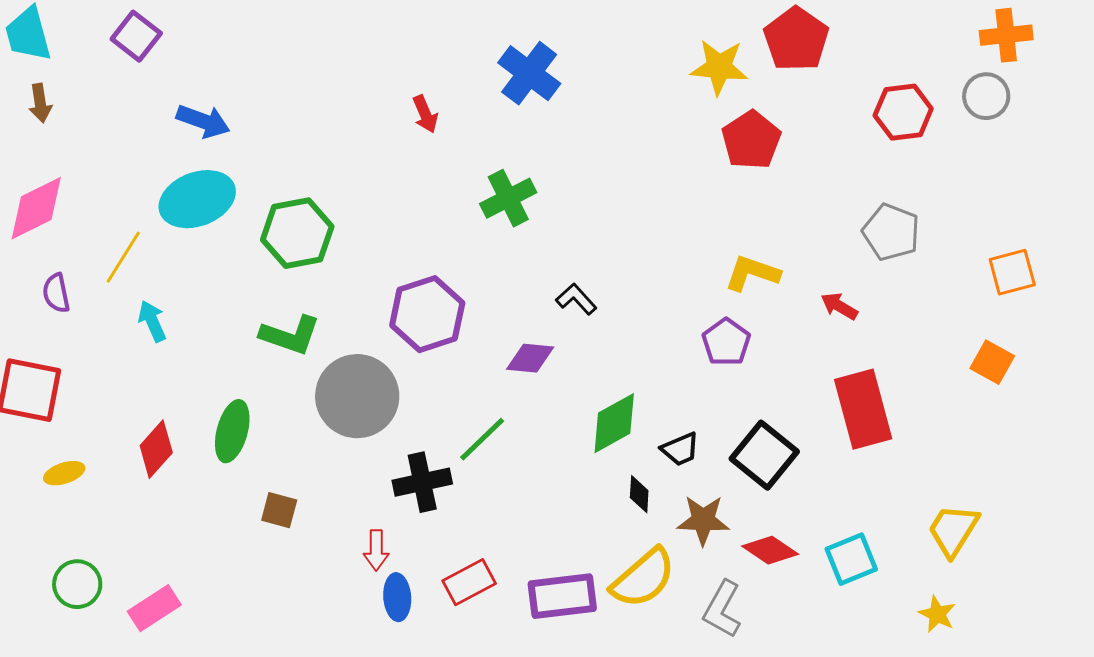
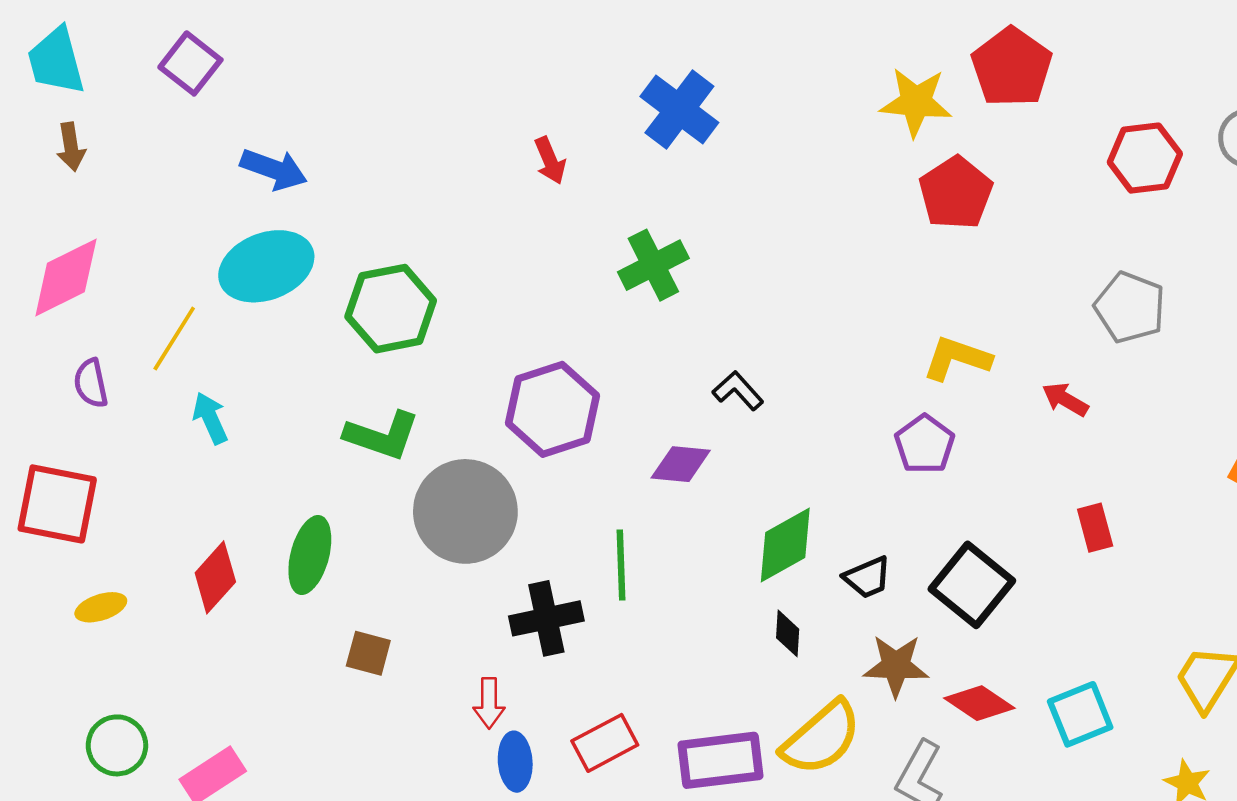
red rectangle: (863, 409) -> (1095, 528), size x0.5
green line: (482, 439) -> (621, 565), turned -48
black diamond: (639, 494) -> (788, 633), moved

